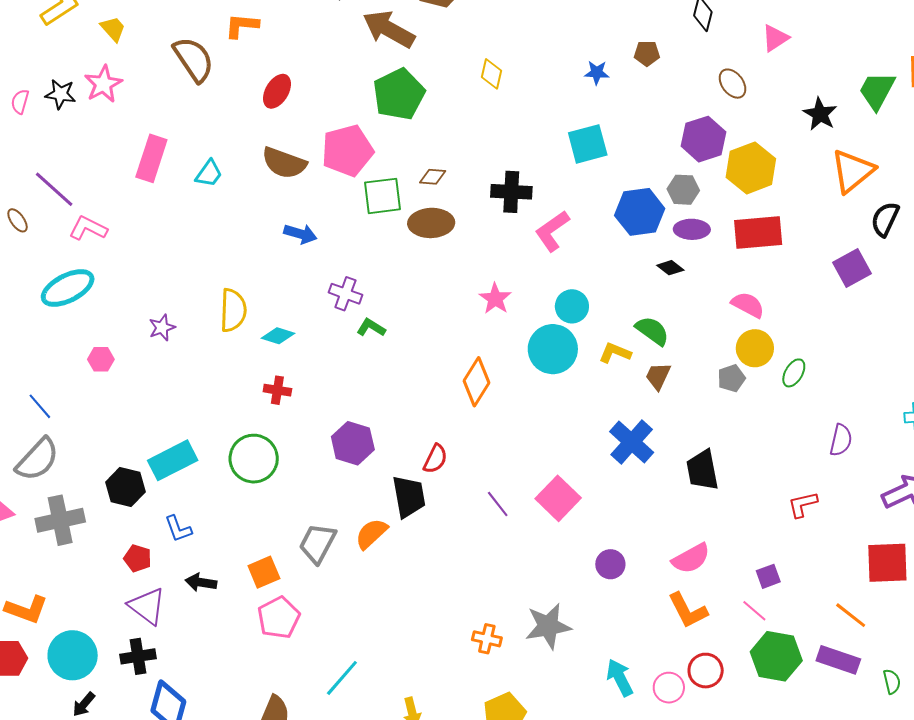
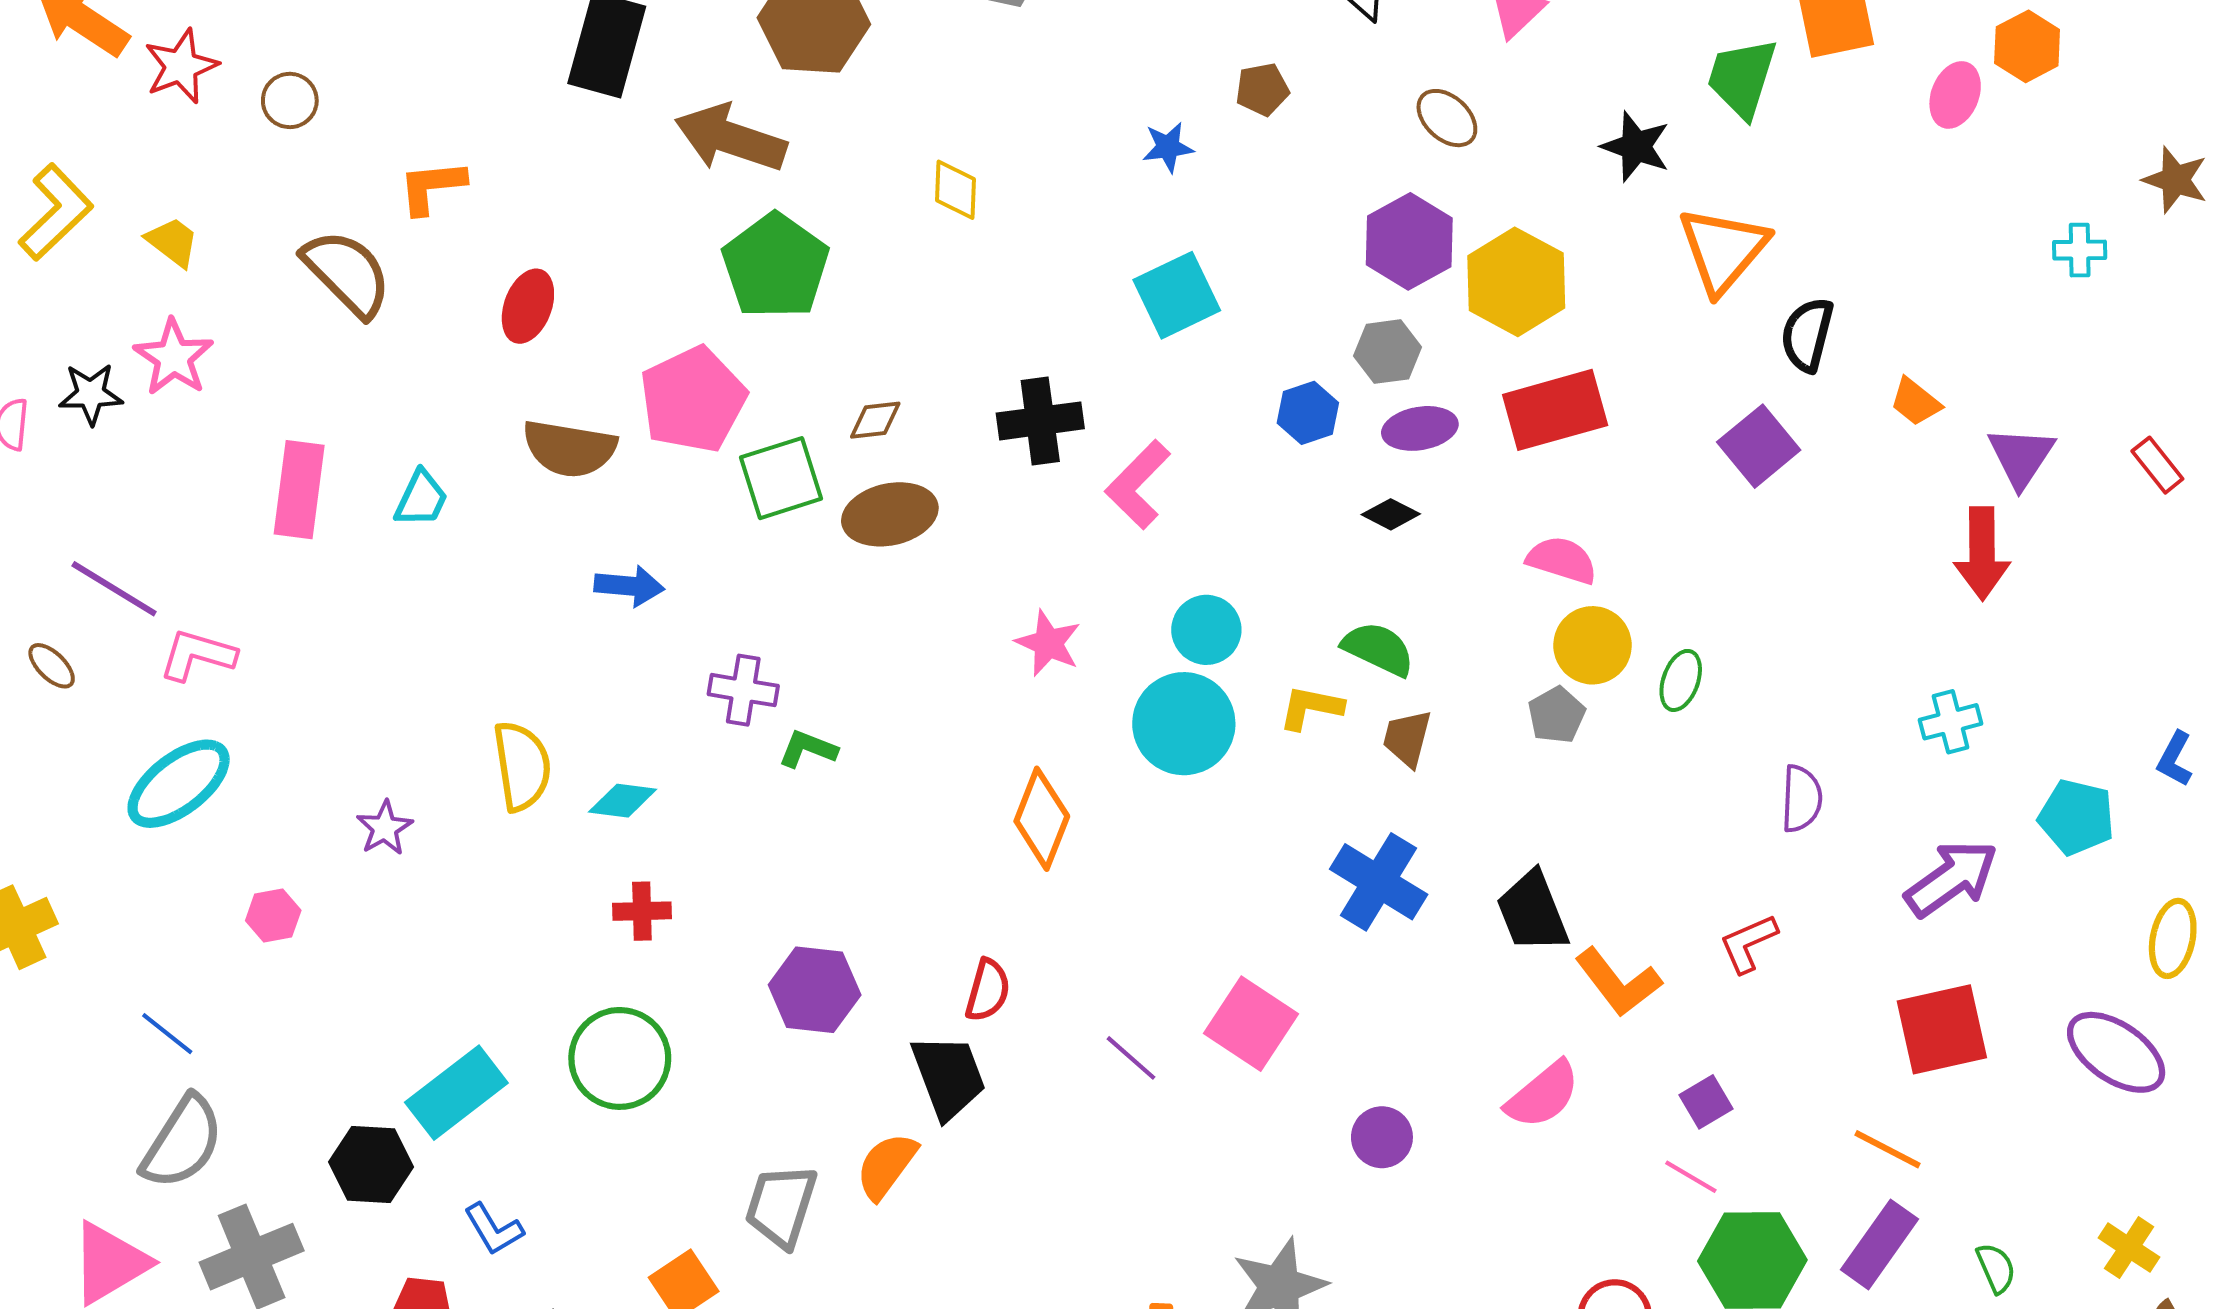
blue hexagon: (640, 212) -> (1308, 413), size x0.6
orange L-shape: (688, 610) -> (1618, 982), moved
purple rectangle: (838, 660) -> (1879, 1244), turned -63

